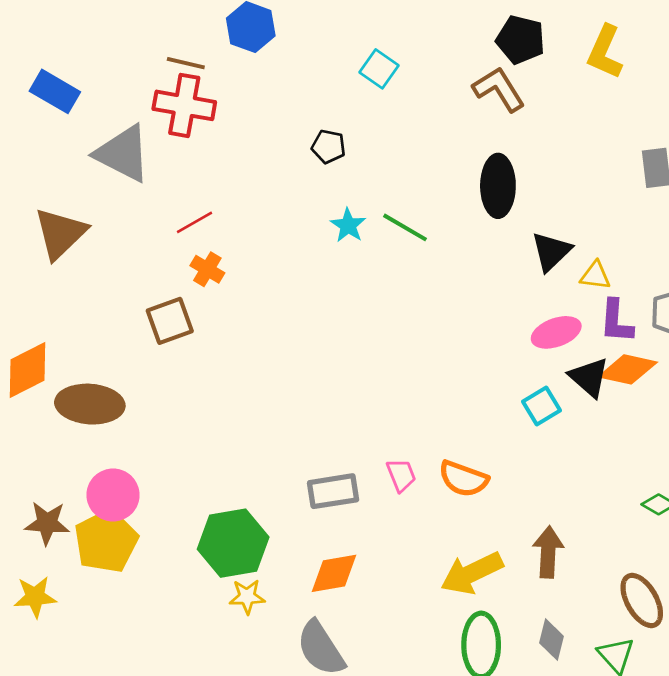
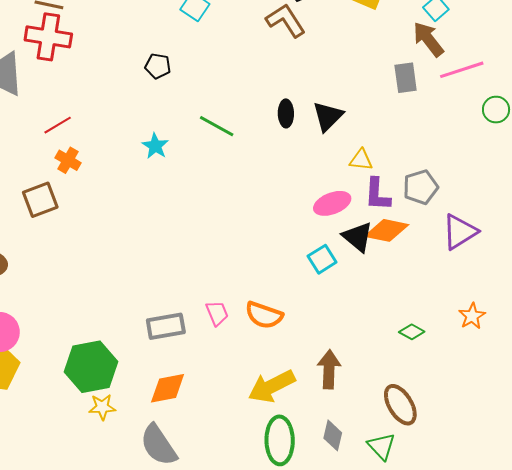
black ellipse: (498, 186) -> (286, 113), moved, size x0.6
cyan star: (348, 225) -> (155, 146), moved
black triangle: (551, 251) -> (328, 116), moved

